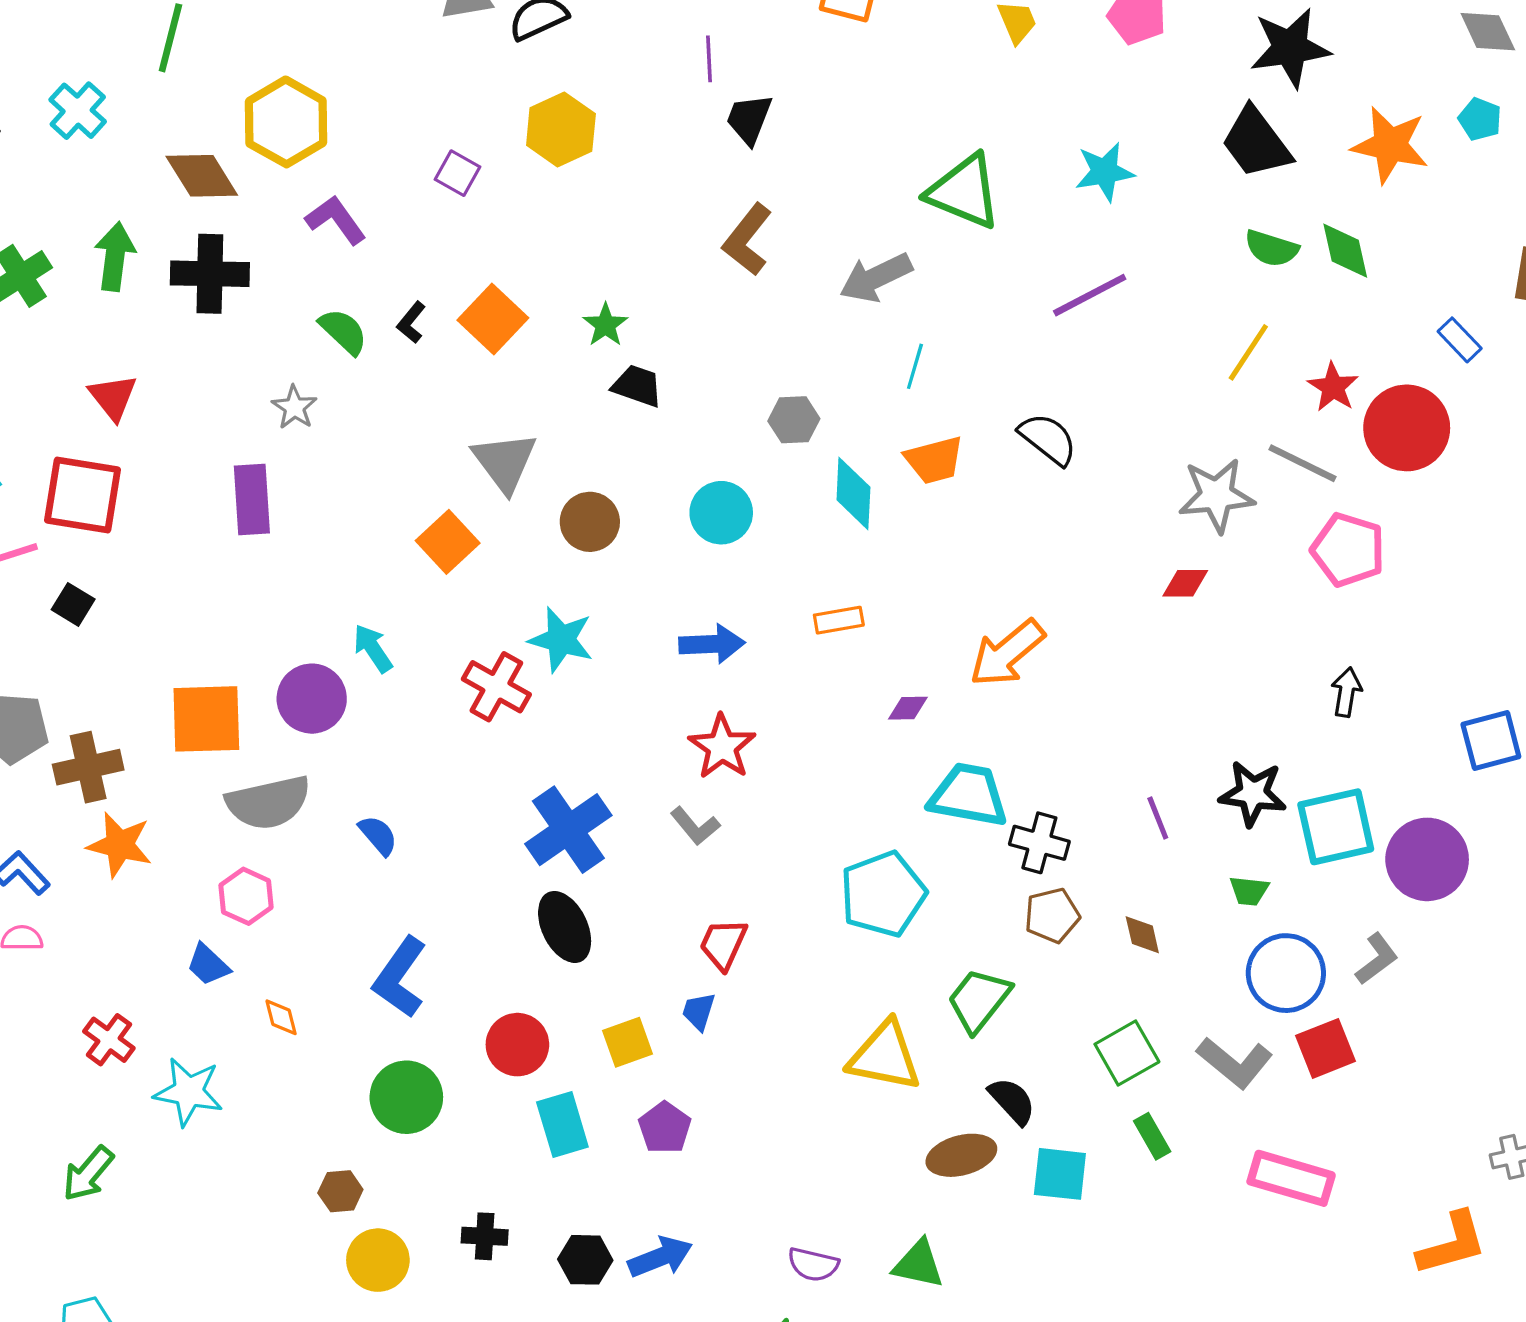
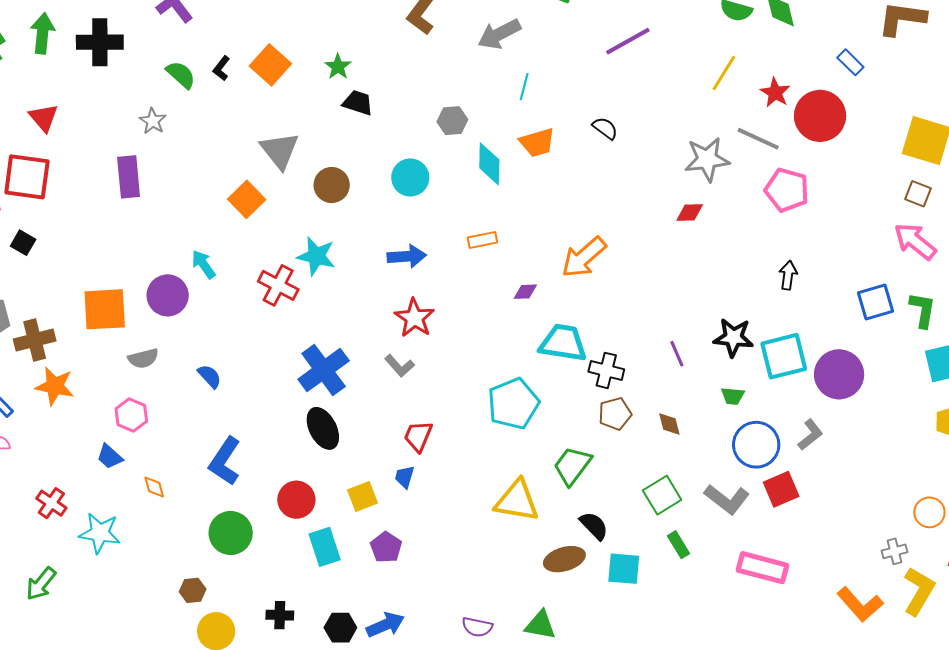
black semicircle: (1048, 439) -> (605, 128), size x0.7
gray semicircle: (268, 802) -> (143, 358), size x0.6
orange L-shape: (1452, 1244) -> (860, 604), turned 66

